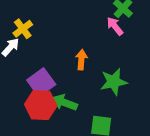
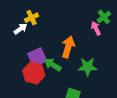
orange arrow: (81, 60) -> (68, 47), size x1.5
green arrow: (65, 103) -> (53, 65), moved

